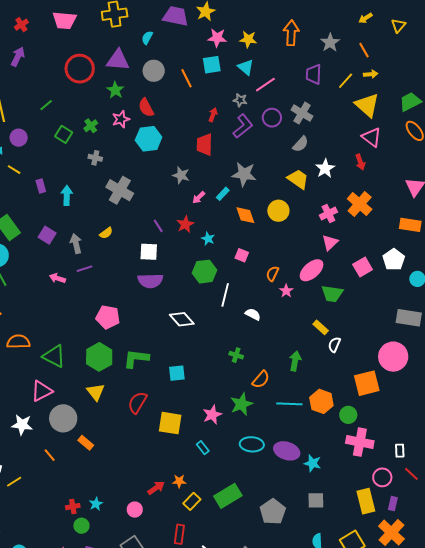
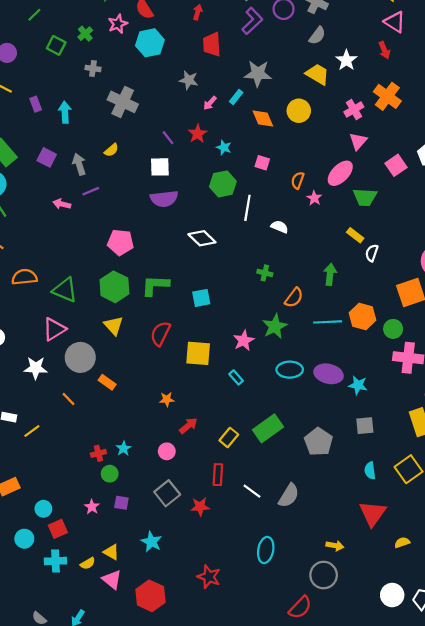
red arrow: (213, 115) -> (198, 12), moved
orange star: (179, 481) -> (167, 399), moved

